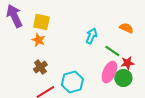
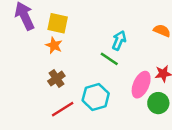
green line: (112, 51) -> (109, 59), moved
green circle: (123, 78) -> (158, 103), moved

